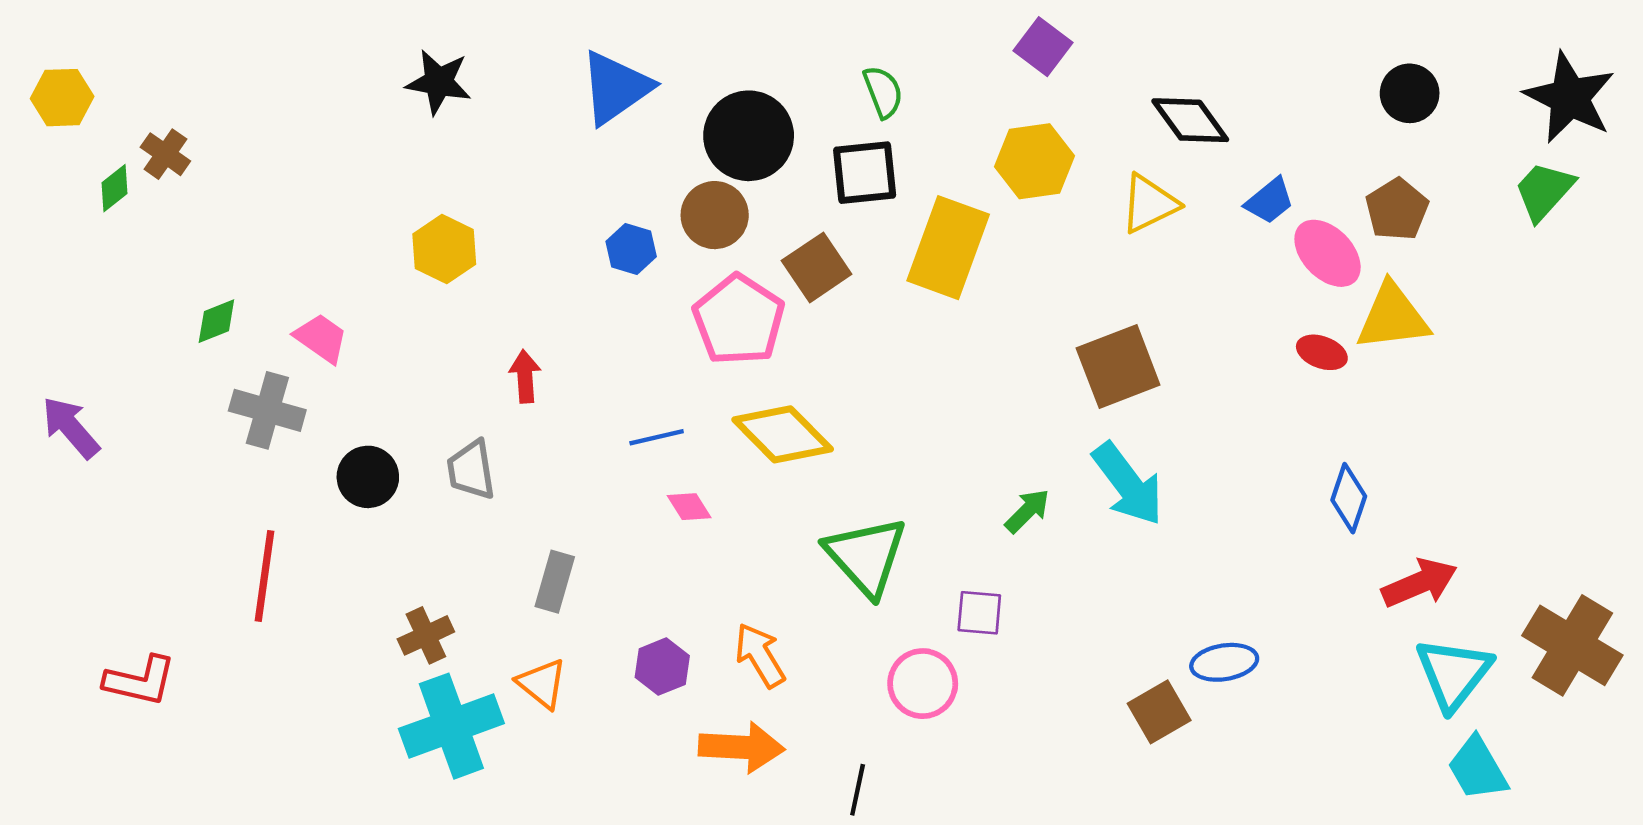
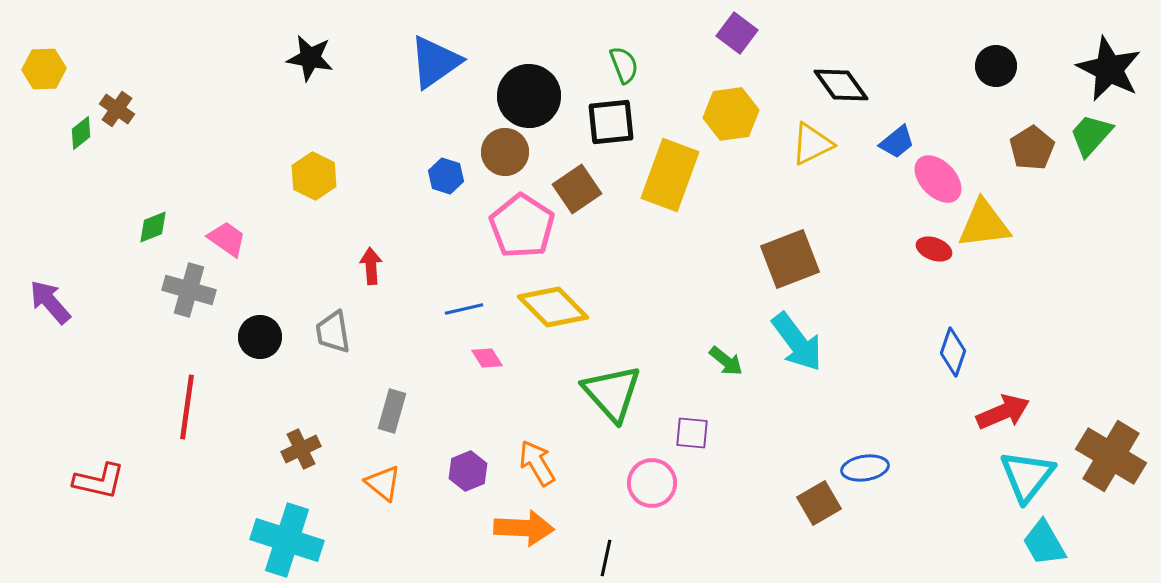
brown pentagon: (1397, 209) -> (1032, 148), moved
green arrow: (1027, 511) -> (726, 361), turned 84
cyan cross: (451, 726) -> (287, 540), moved, turned 38

